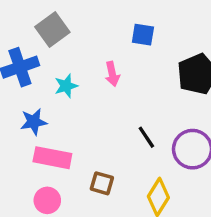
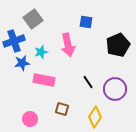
pink arrow: (112, 74) -> (68, 45), size x1.6
blue star: (34, 122) -> (22, 63), moved
pink rectangle: (52, 158) -> (44, 80), moved

